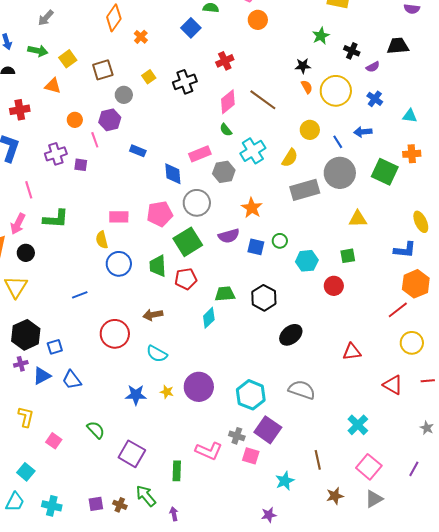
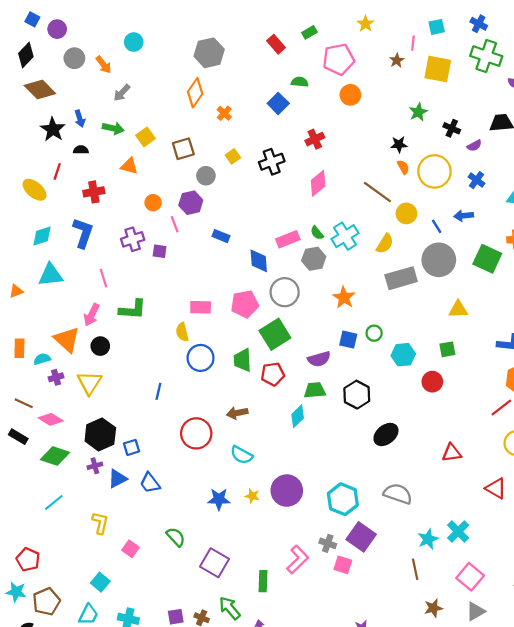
brown line: (263, 100) -> (377, 192), moved
green semicircle: (226, 130) -> (317, 233), moved
purple semicircle: (229, 236) -> (319, 359), moved
blue line: (80, 295) -> (158, 391), turned -56
pink L-shape: (209, 451) -> (298, 560), turned -68
cyan star: (285, 481) -> (428, 539), moved

